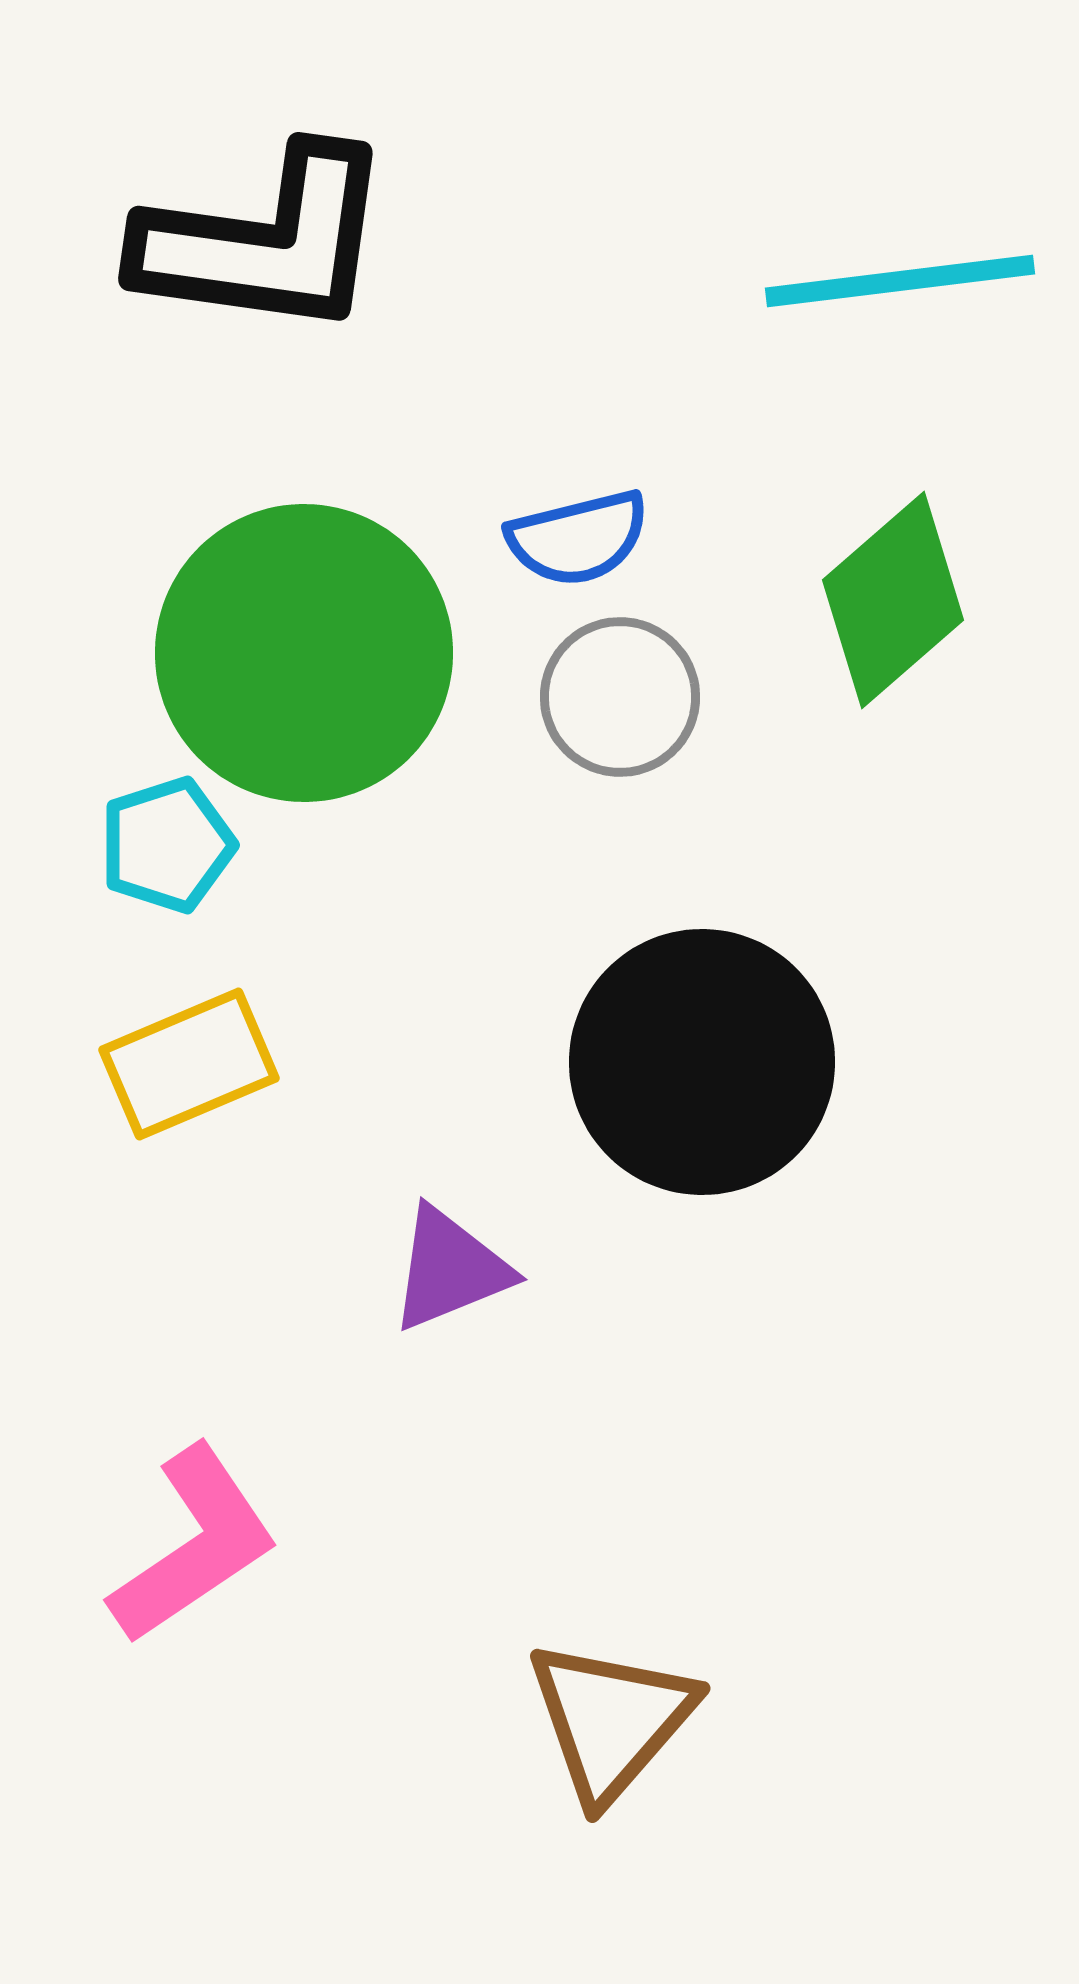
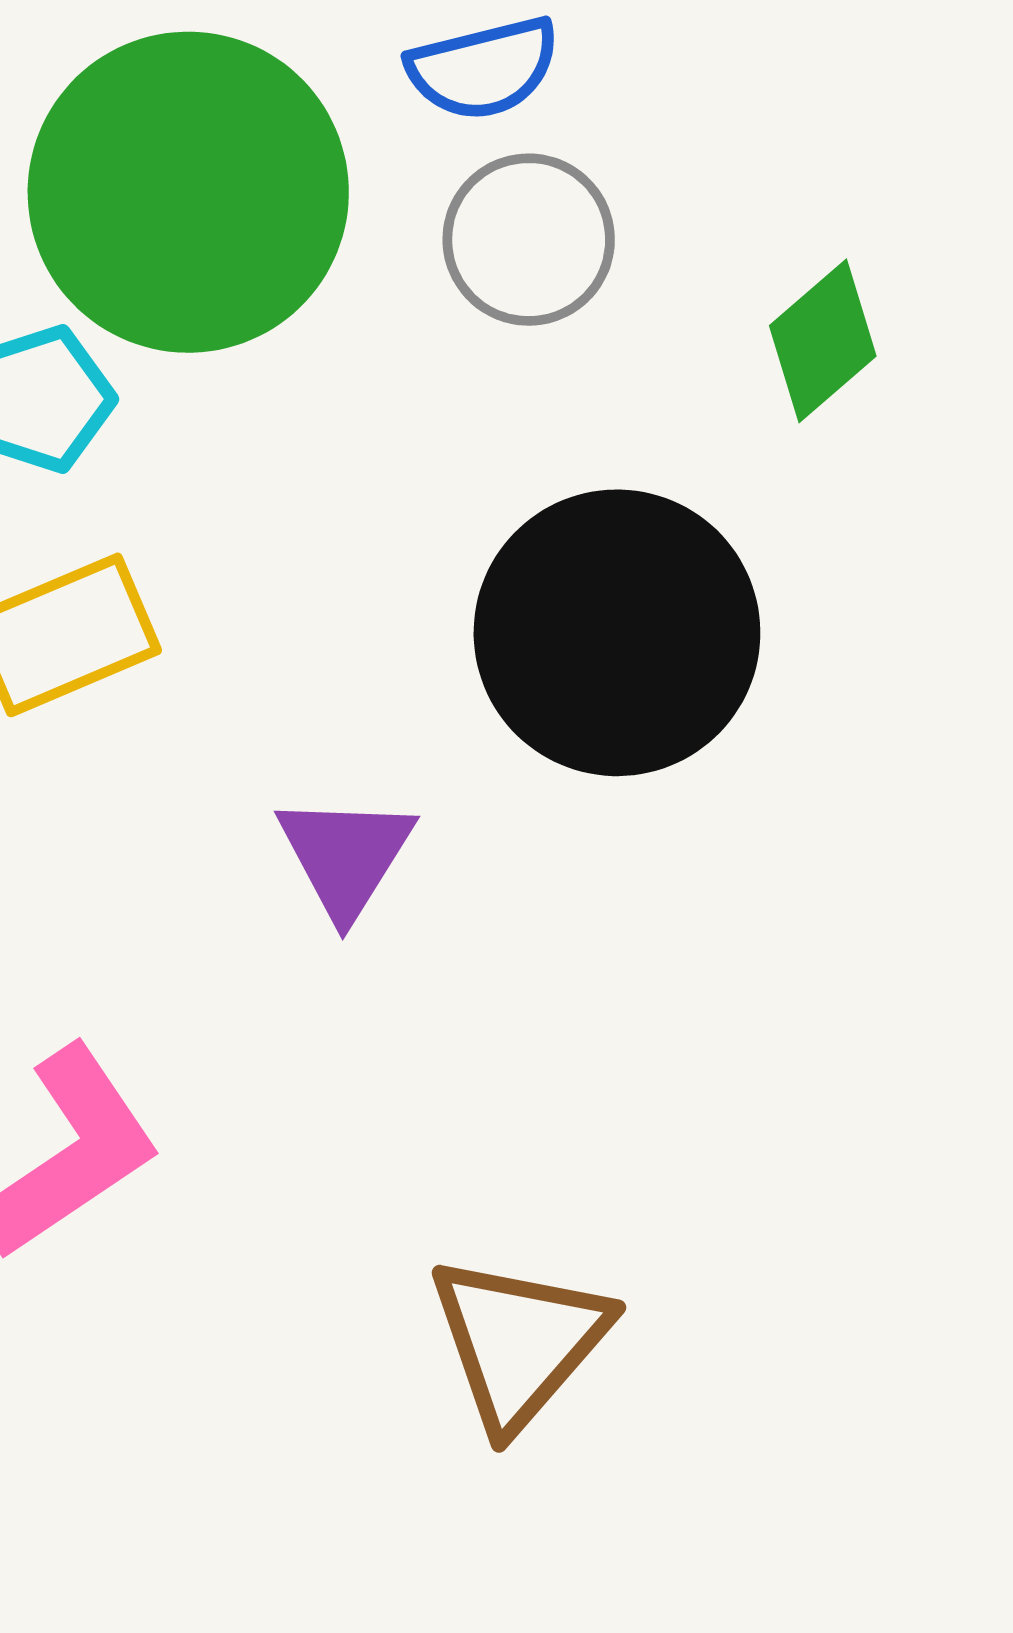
green diamond: (893, 600) -> (823, 341), moved, size x0.7
purple triangle: (450, 1269) -> (346, 856), turned -36

